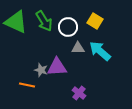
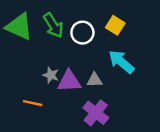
gray triangle: (78, 48) -> (95, 80), moved
gray star: (41, 70) -> (51, 75), moved
purple cross: (79, 93) -> (96, 113), size x1.5

